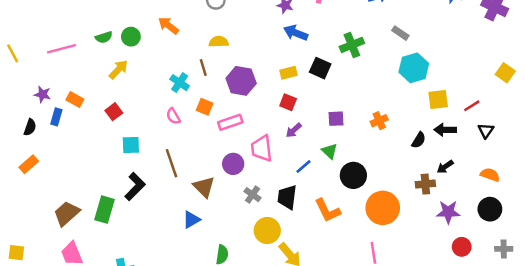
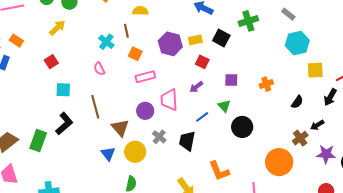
purple hexagon: (241, 81) -> (170, 44), moved
orange rectangle: (75, 100) -> (16, 41), moved
red square: (288, 102) -> (202, 62), moved
orange square: (205, 107) -> (135, 54), moved
black arrow: (445, 130) -> (330, 97), moved, turned -66
brown cross: (425, 184) -> (300, 138), turned -35
orange circle: (383, 208) -> (279, 162), moved
orange L-shape: (327, 210) -> (219, 171), moved
purple star: (448, 212) -> (326, 154), moved
blue triangle: (191, 220) -> (108, 154), turned -42
yellow circle: (267, 231) -> (135, 152), moved

